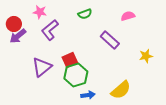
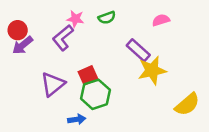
pink star: (40, 12) -> (75, 19), moved
yellow star: (146, 56) -> (152, 70), moved, size x1.6
yellow semicircle: (121, 90) -> (187, 104), moved
blue arrow: (88, 95) -> (77, 119), moved

